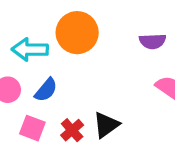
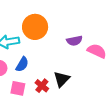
purple semicircle: (153, 41) -> (74, 41), moved

